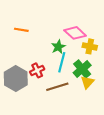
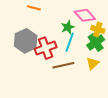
green cross: (82, 69) -> (96, 42), moved
red cross: (37, 70) -> (46, 48), size x1.5
gray hexagon: (16, 78) -> (26, 41), moved

